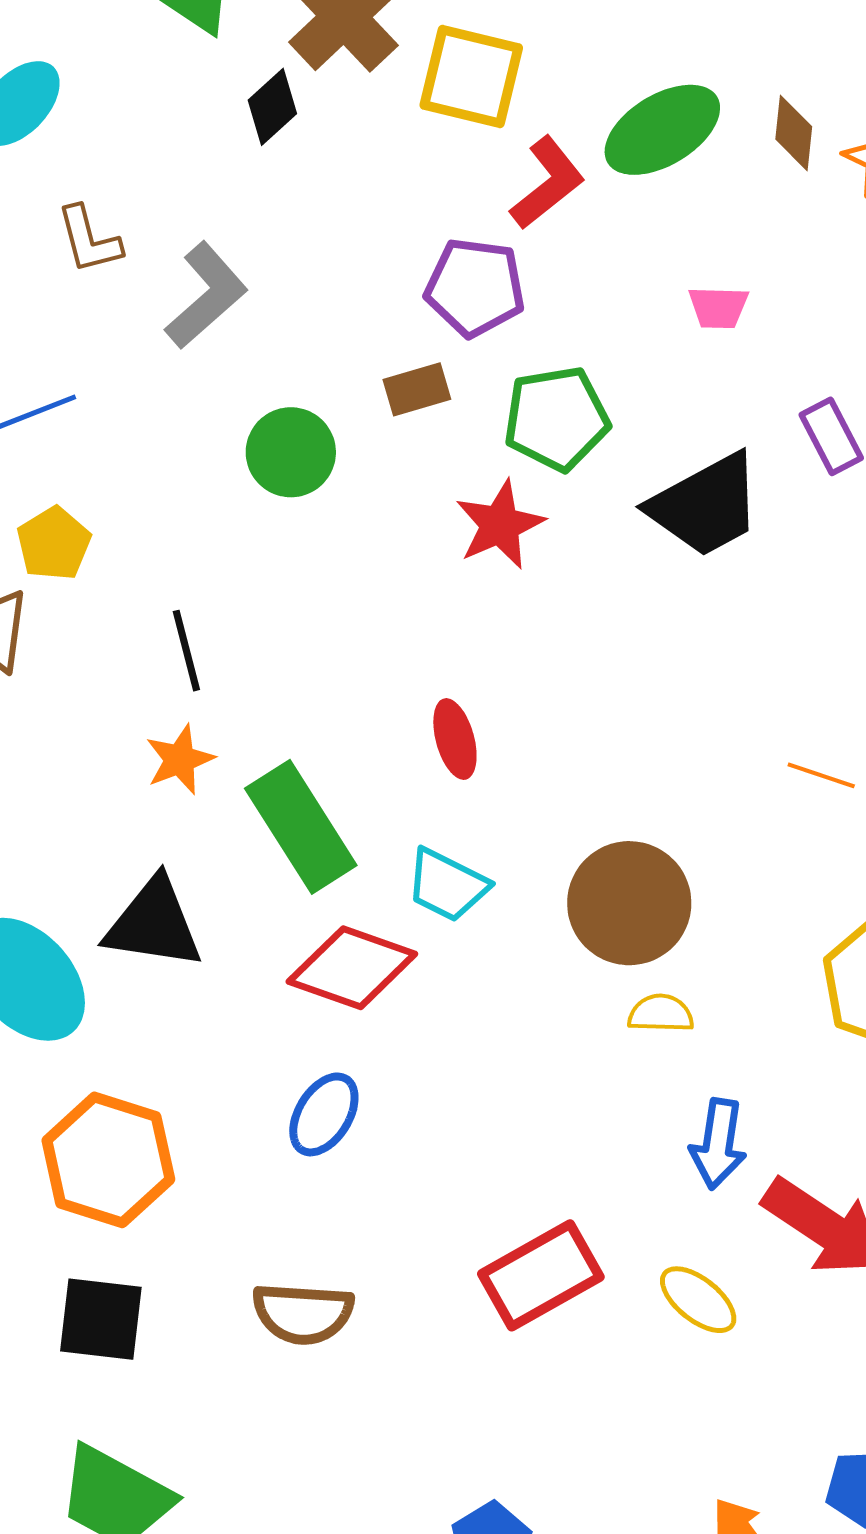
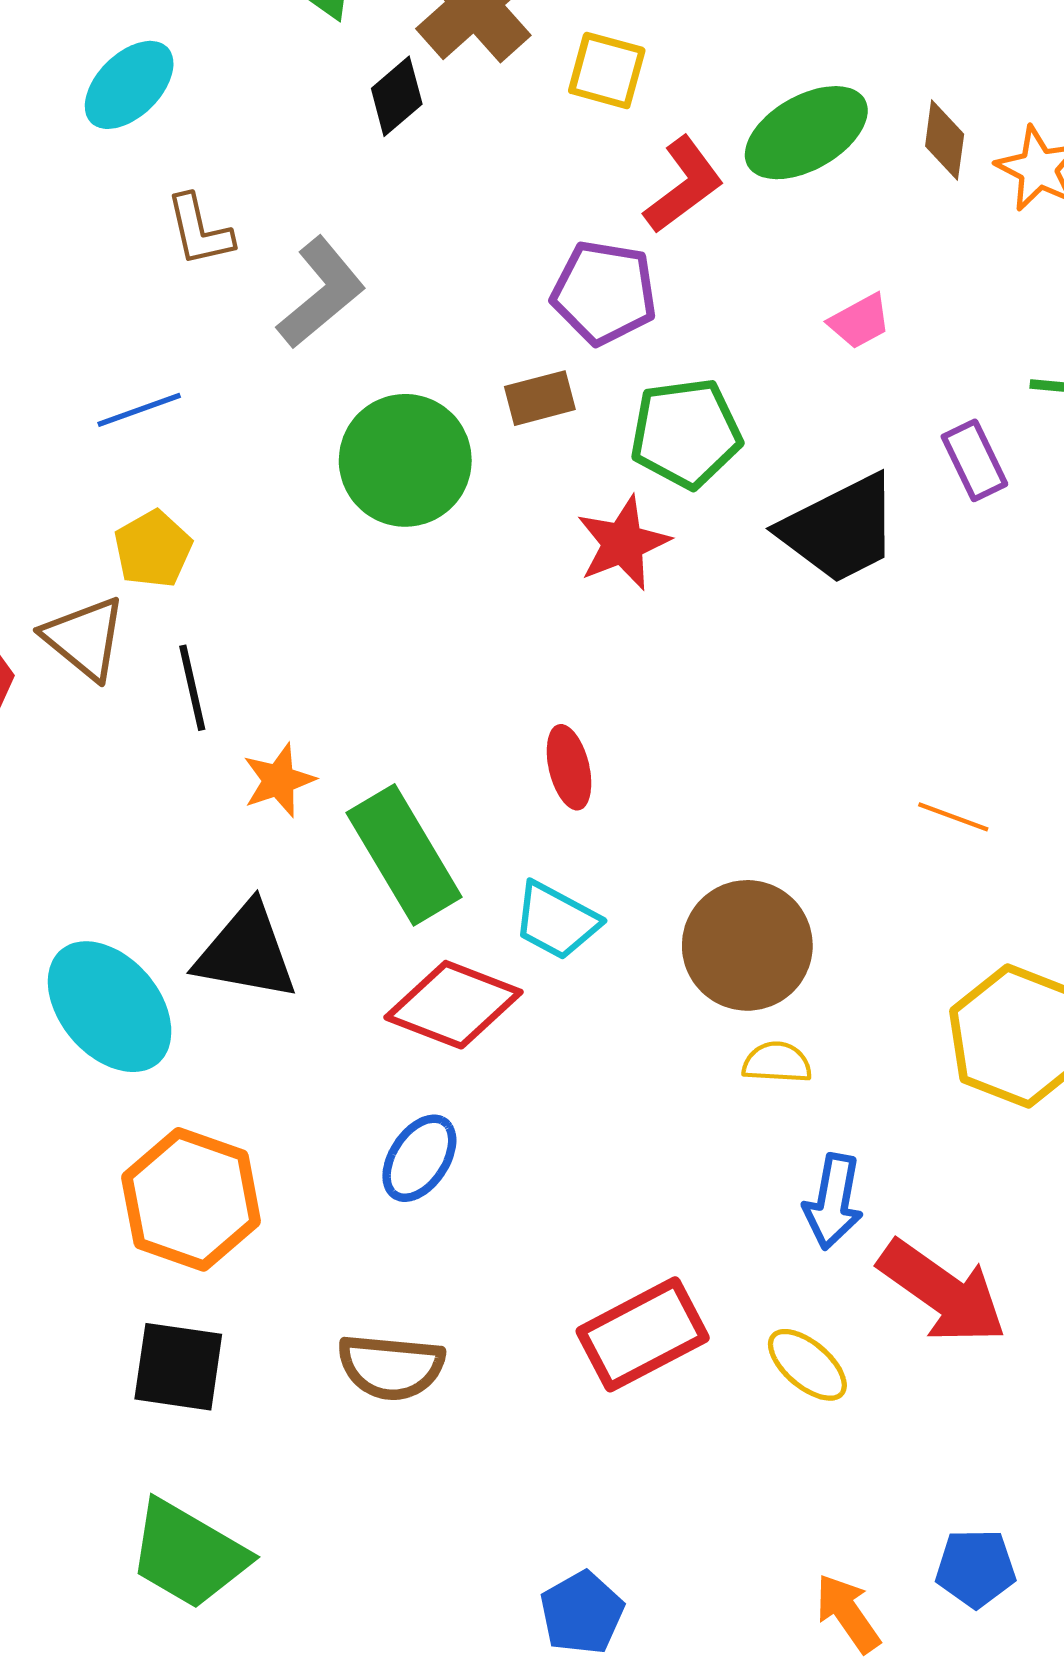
yellow square: (471, 77) -> (607, 71), size x0.7
pink trapezoid: (718, 307) -> (860, 321), turned -32
green circle: (291, 452) -> (405, 460), size x1.4
black line: (186, 651) -> (192, 688), moved

